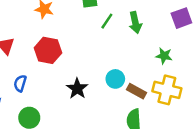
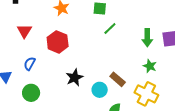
green arrow: (135, 23) -> (147, 38), moved
cyan circle: (115, 79) -> (100, 90), moved
brown rectangle: (136, 91) -> (118, 79), moved

